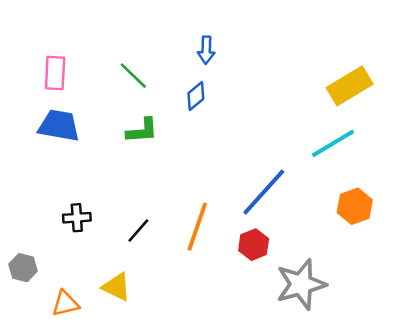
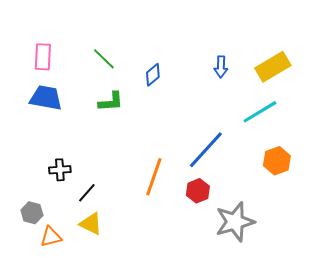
blue arrow: (206, 50) -> (221, 67), moved
black line: (138, 231) -> (87, 193), moved
gray hexagon: (23, 268) -> (32, 213), moved

